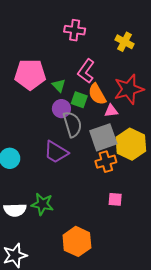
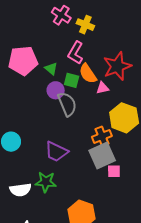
pink cross: (75, 30) -> (61, 15), turned 30
yellow cross: (125, 42) -> (85, 25), moved
gray square: (103, 137) -> (102, 156), moved
purple trapezoid: (56, 152) -> (56, 152), moved

